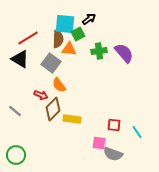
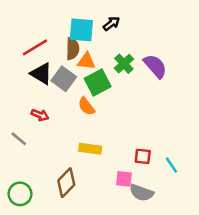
green square: (78, 34) -> (98, 82), moved, size x1.5
green cross: (99, 51) -> (124, 64), turned -35
black triangle: (20, 59) -> (41, 74), moved
orange semicircle: (59, 85) -> (86, 106), moved
red arrow: (41, 95) -> (40, 115), moved
brown diamond: (53, 109) -> (66, 183), moved

